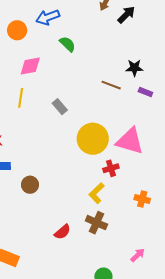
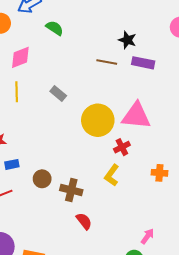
black star: (134, 68) -> (127, 40), turned 30
purple rectangle: (145, 92) -> (143, 63), size x1.5
brown cross: (97, 223) -> (71, 190), moved
red semicircle: (62, 232) -> (84, 221), turned -78
pink arrow: (138, 255) -> (147, 236), moved

